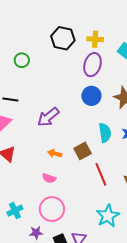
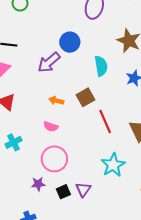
blue circle: (91, 96) -> (70, 42), moved
cyan semicircle: (105, 133) -> (101, 66), moved
cyan cross: (15, 211) -> (13, 142), moved

